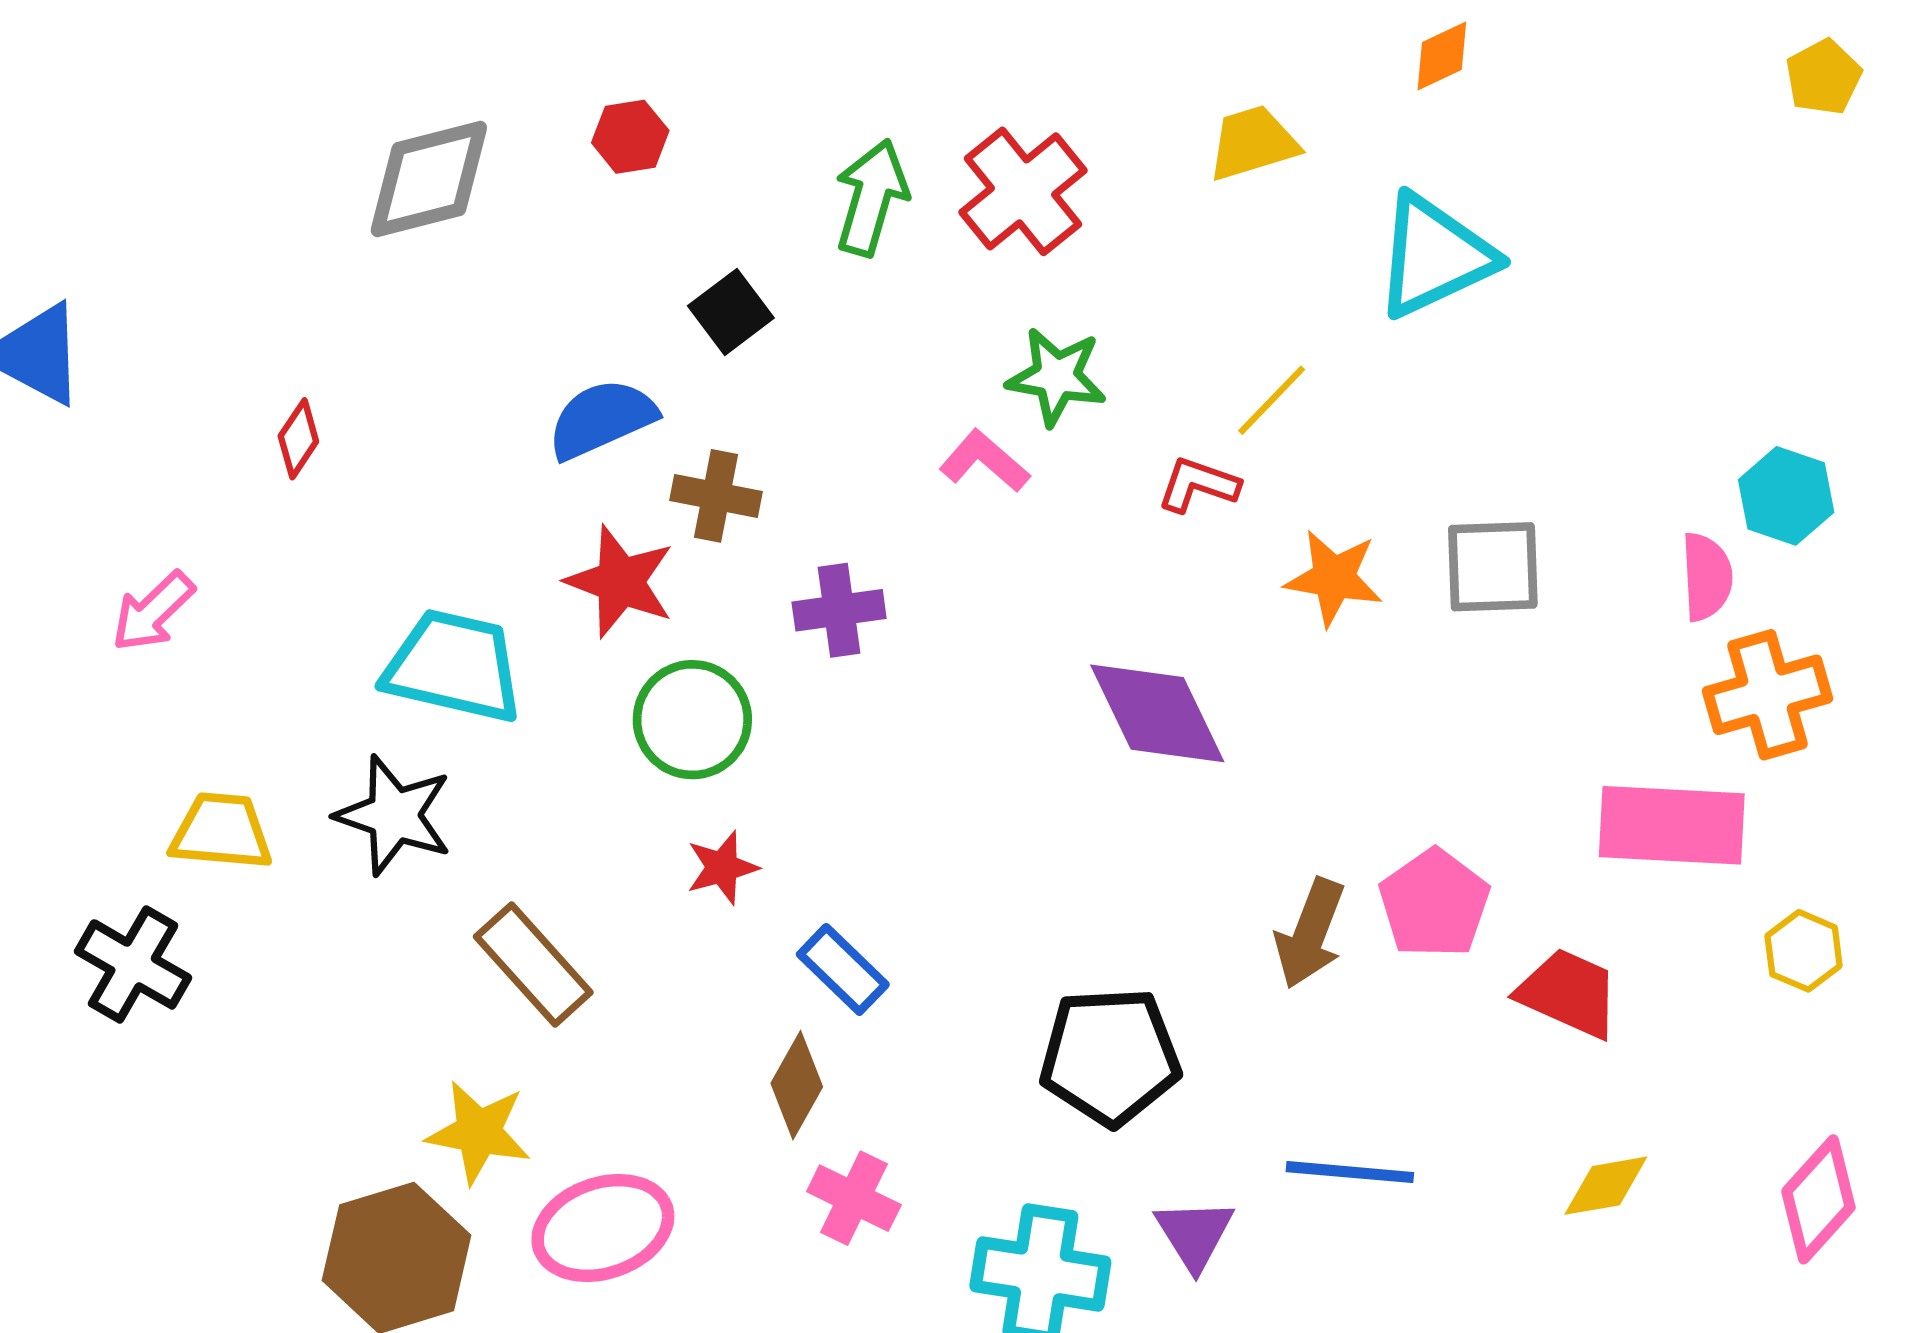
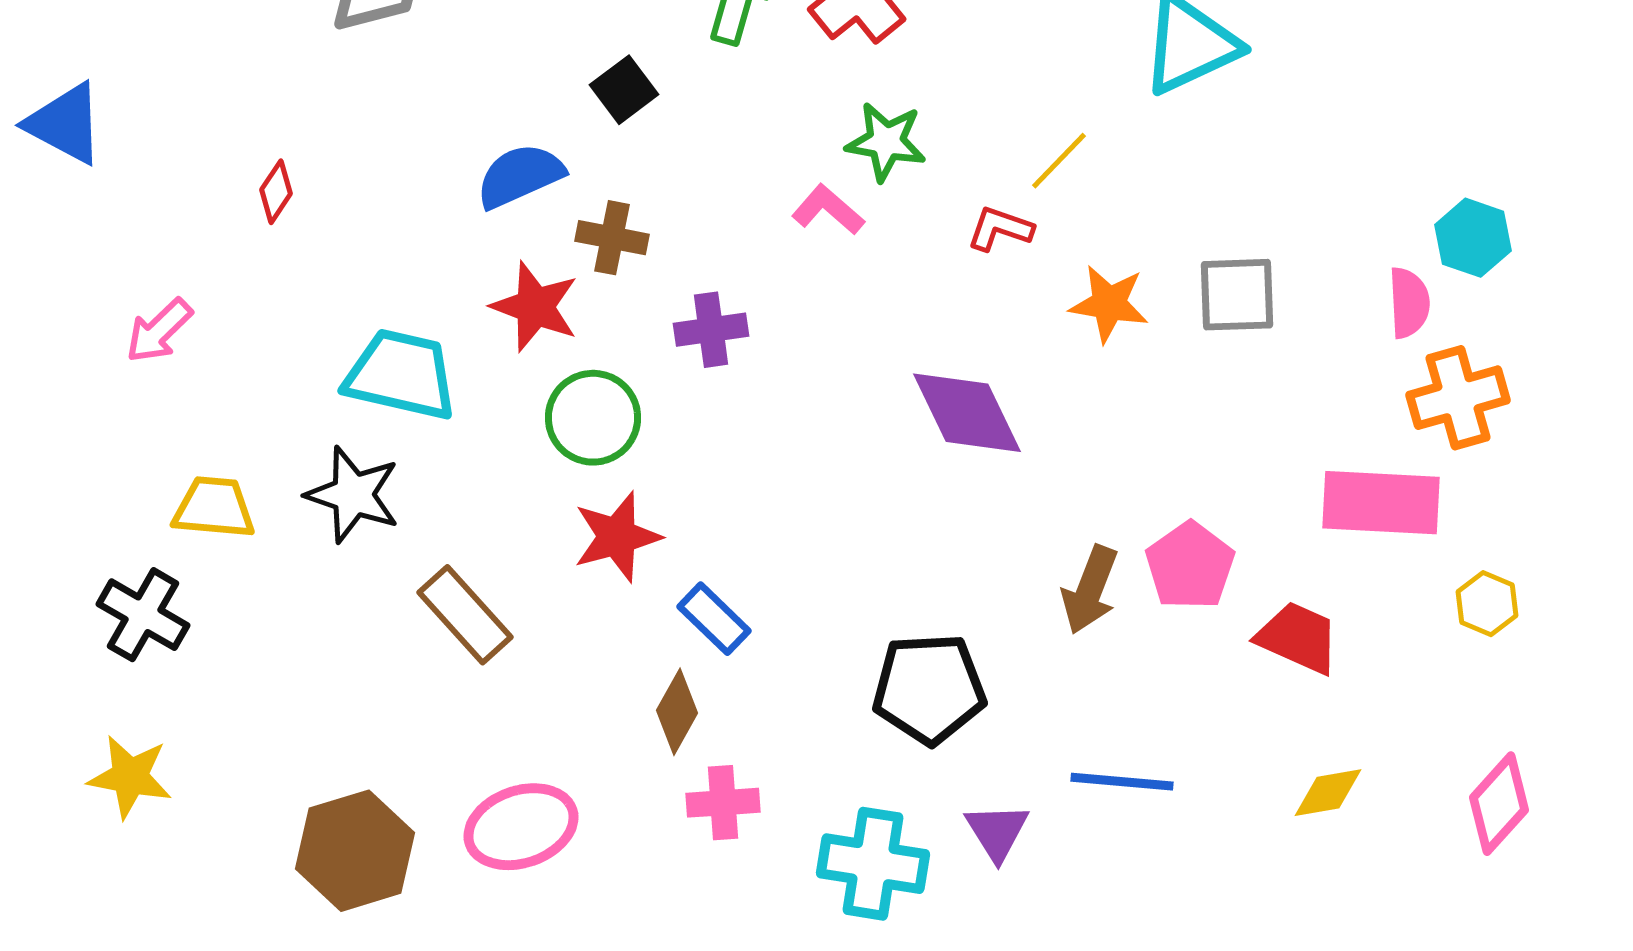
red star: (722, 868) -> (617, 537), size x1.5
yellow star: (479, 1132) -> (130, 777), moved
pink cross: (854, 1198) -> (723, 803), turned -30

